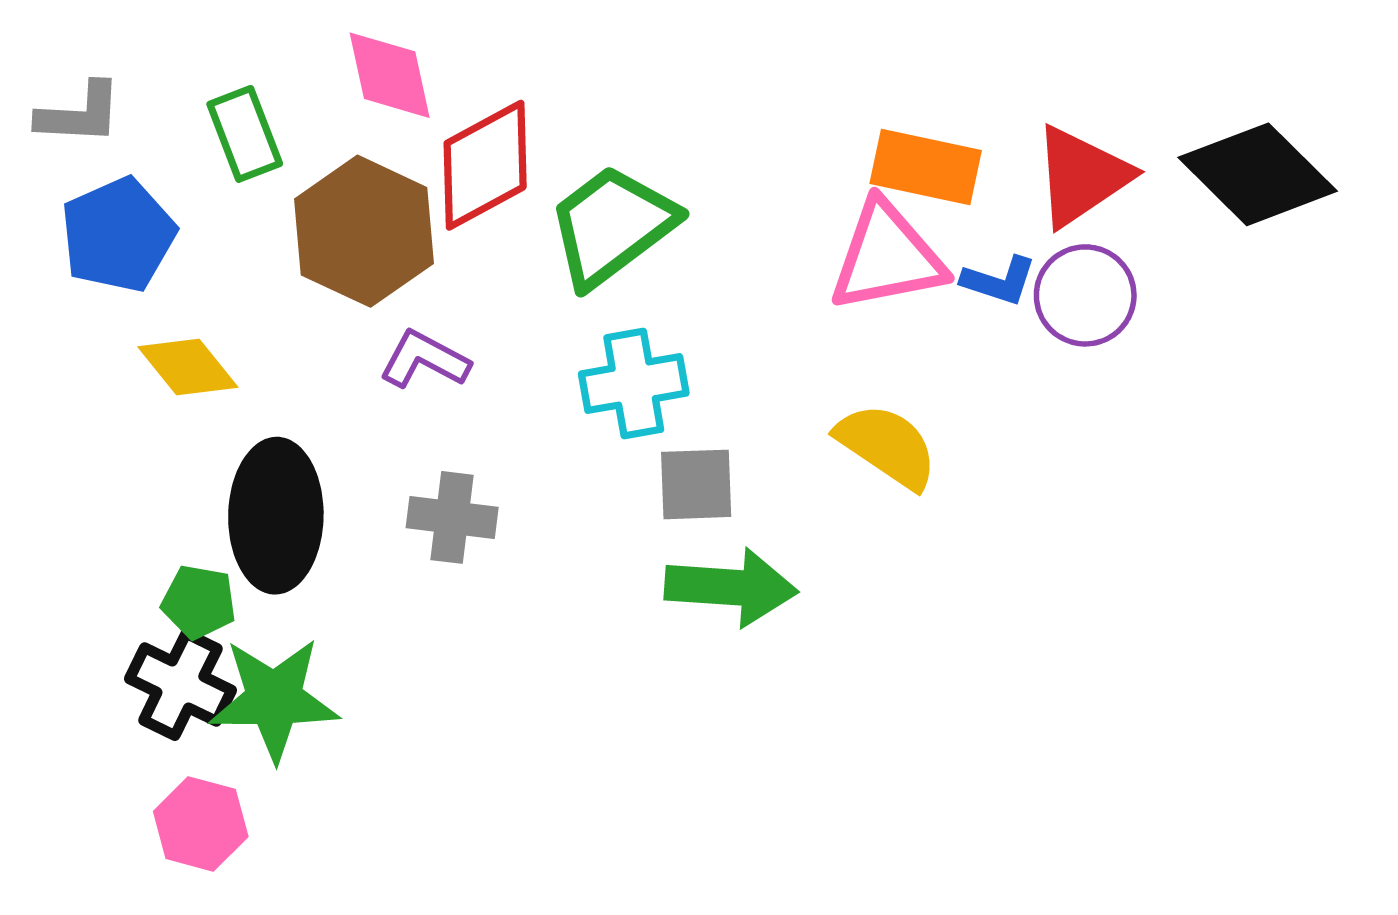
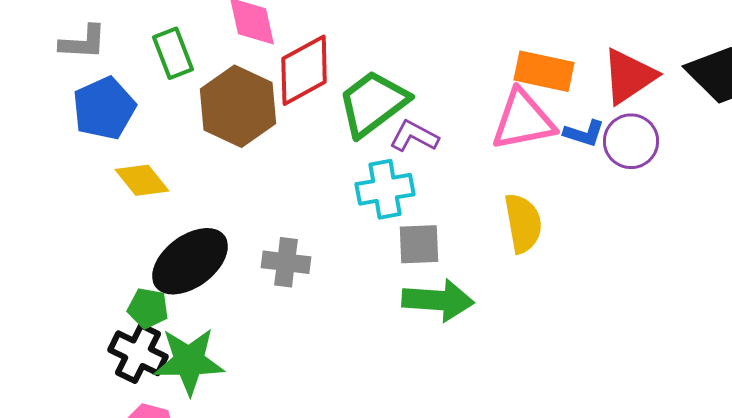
purple L-shape: (425, 360) -> (414, 136), moved
yellow semicircle: (887, 446) -> (523, 223), turned 46
black ellipse: (276, 516) -> (190, 261), turned 52

